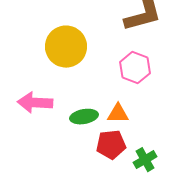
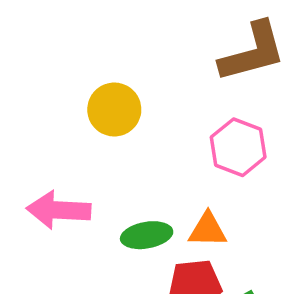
yellow circle: (66, 47) -> (114, 110), size x0.7

